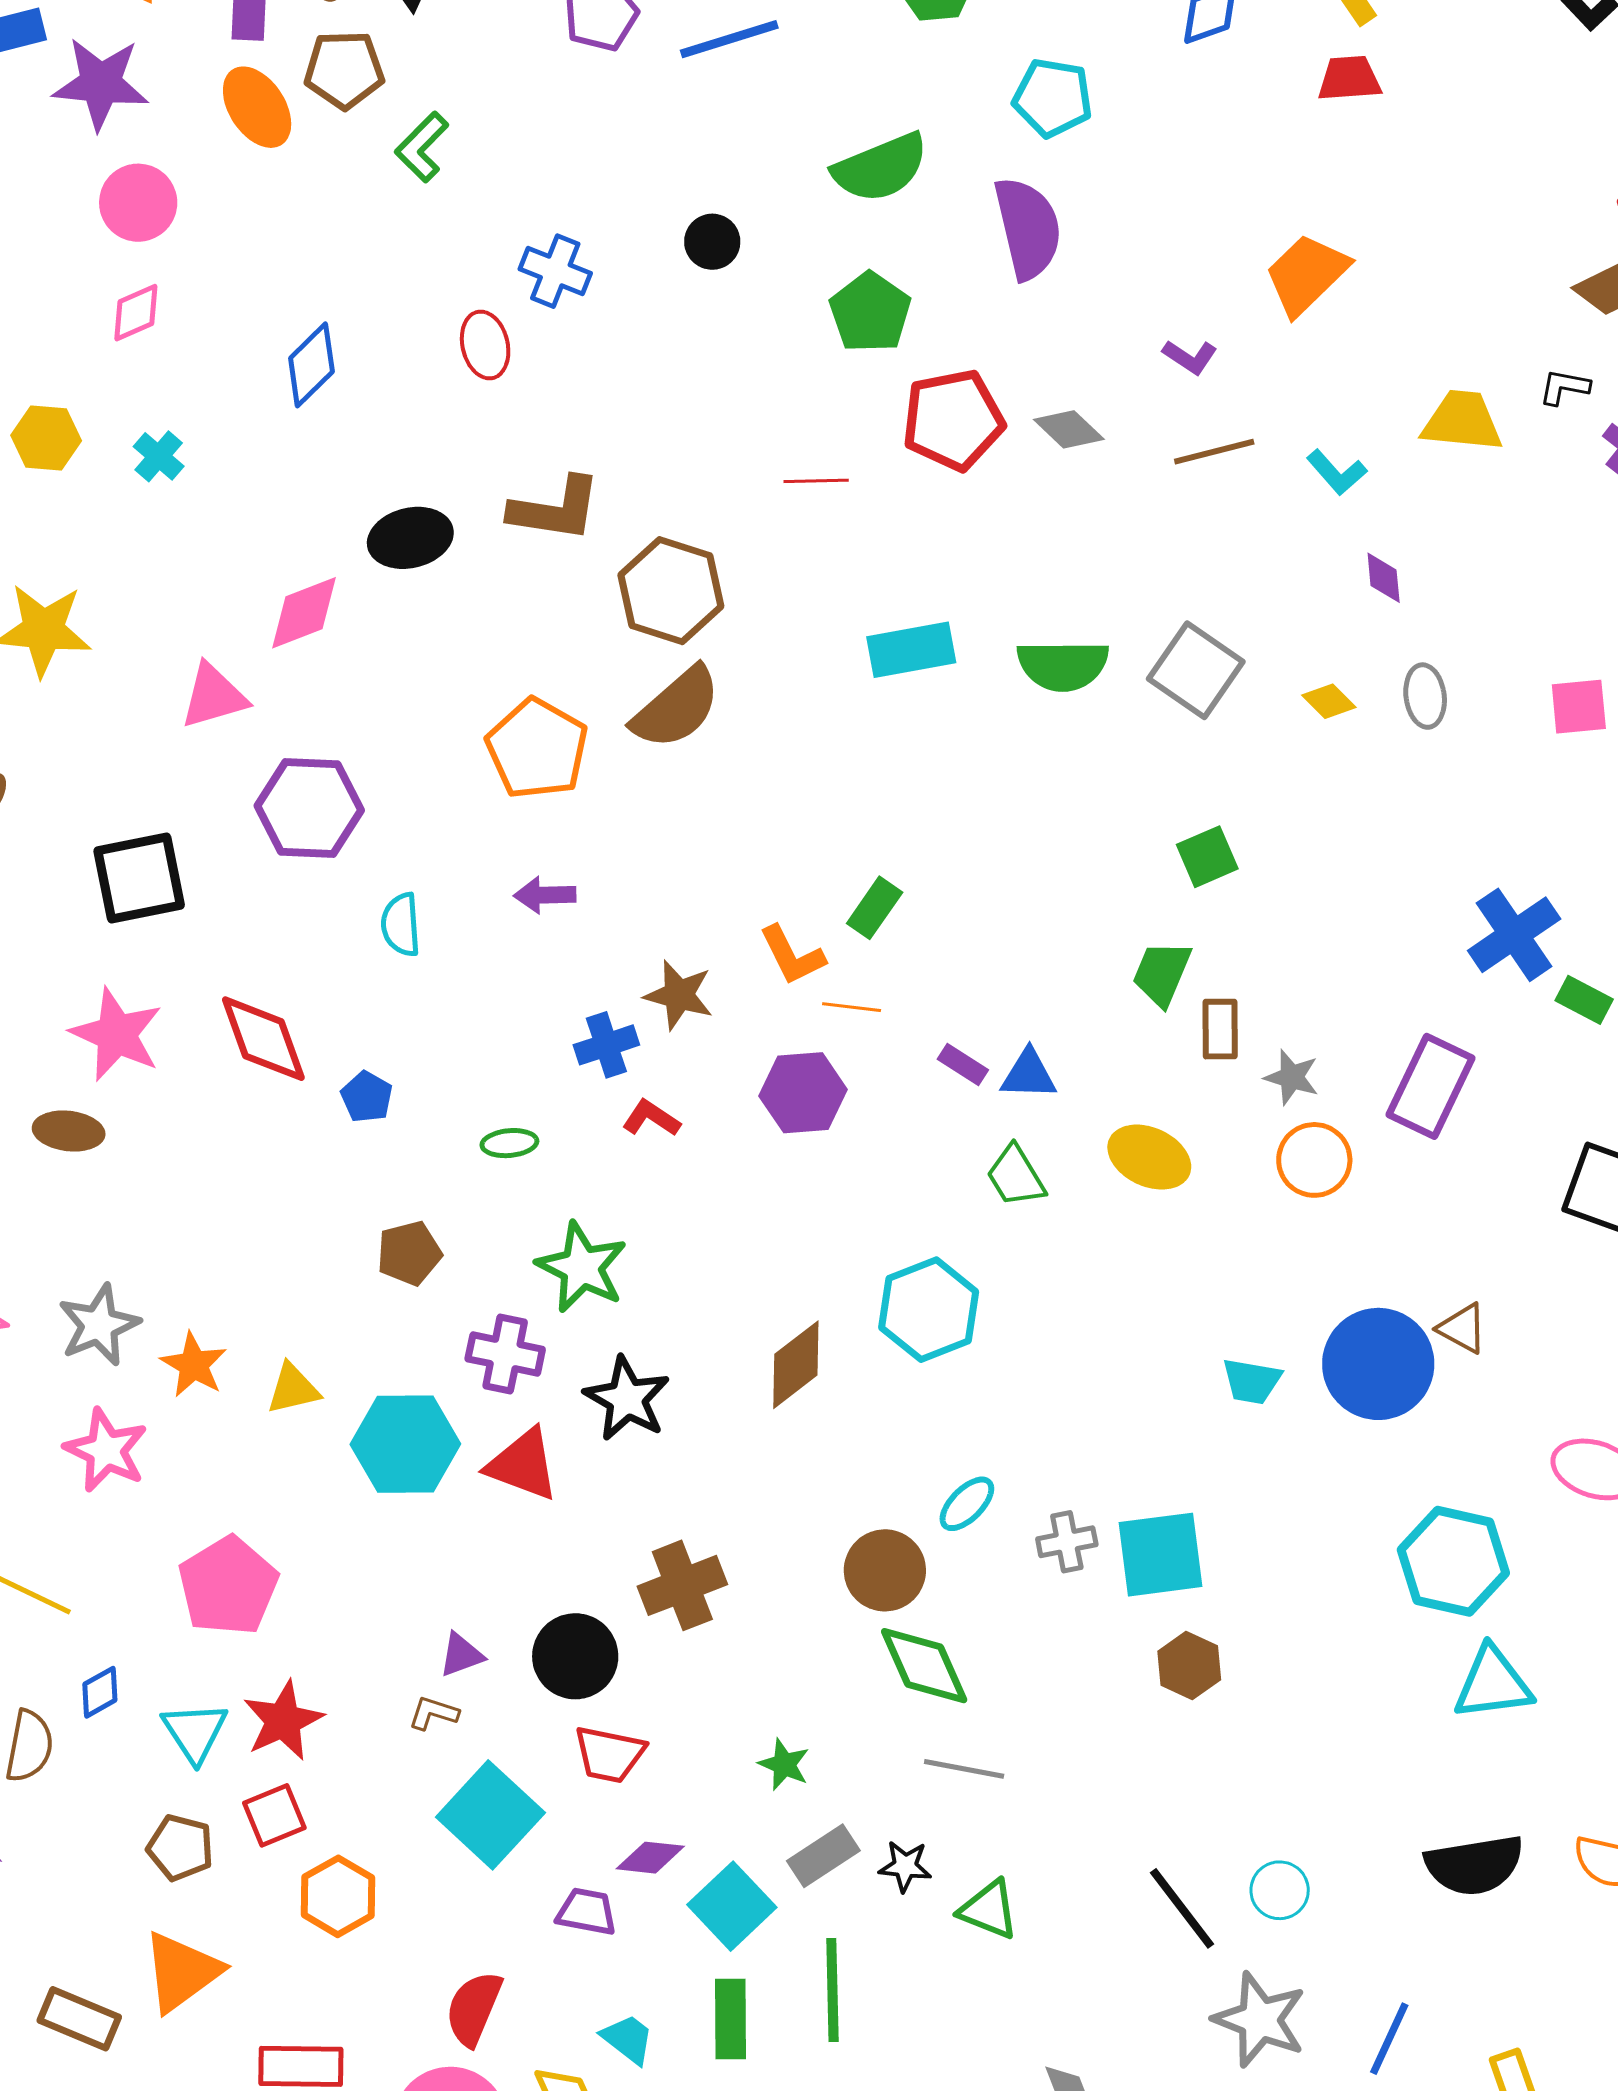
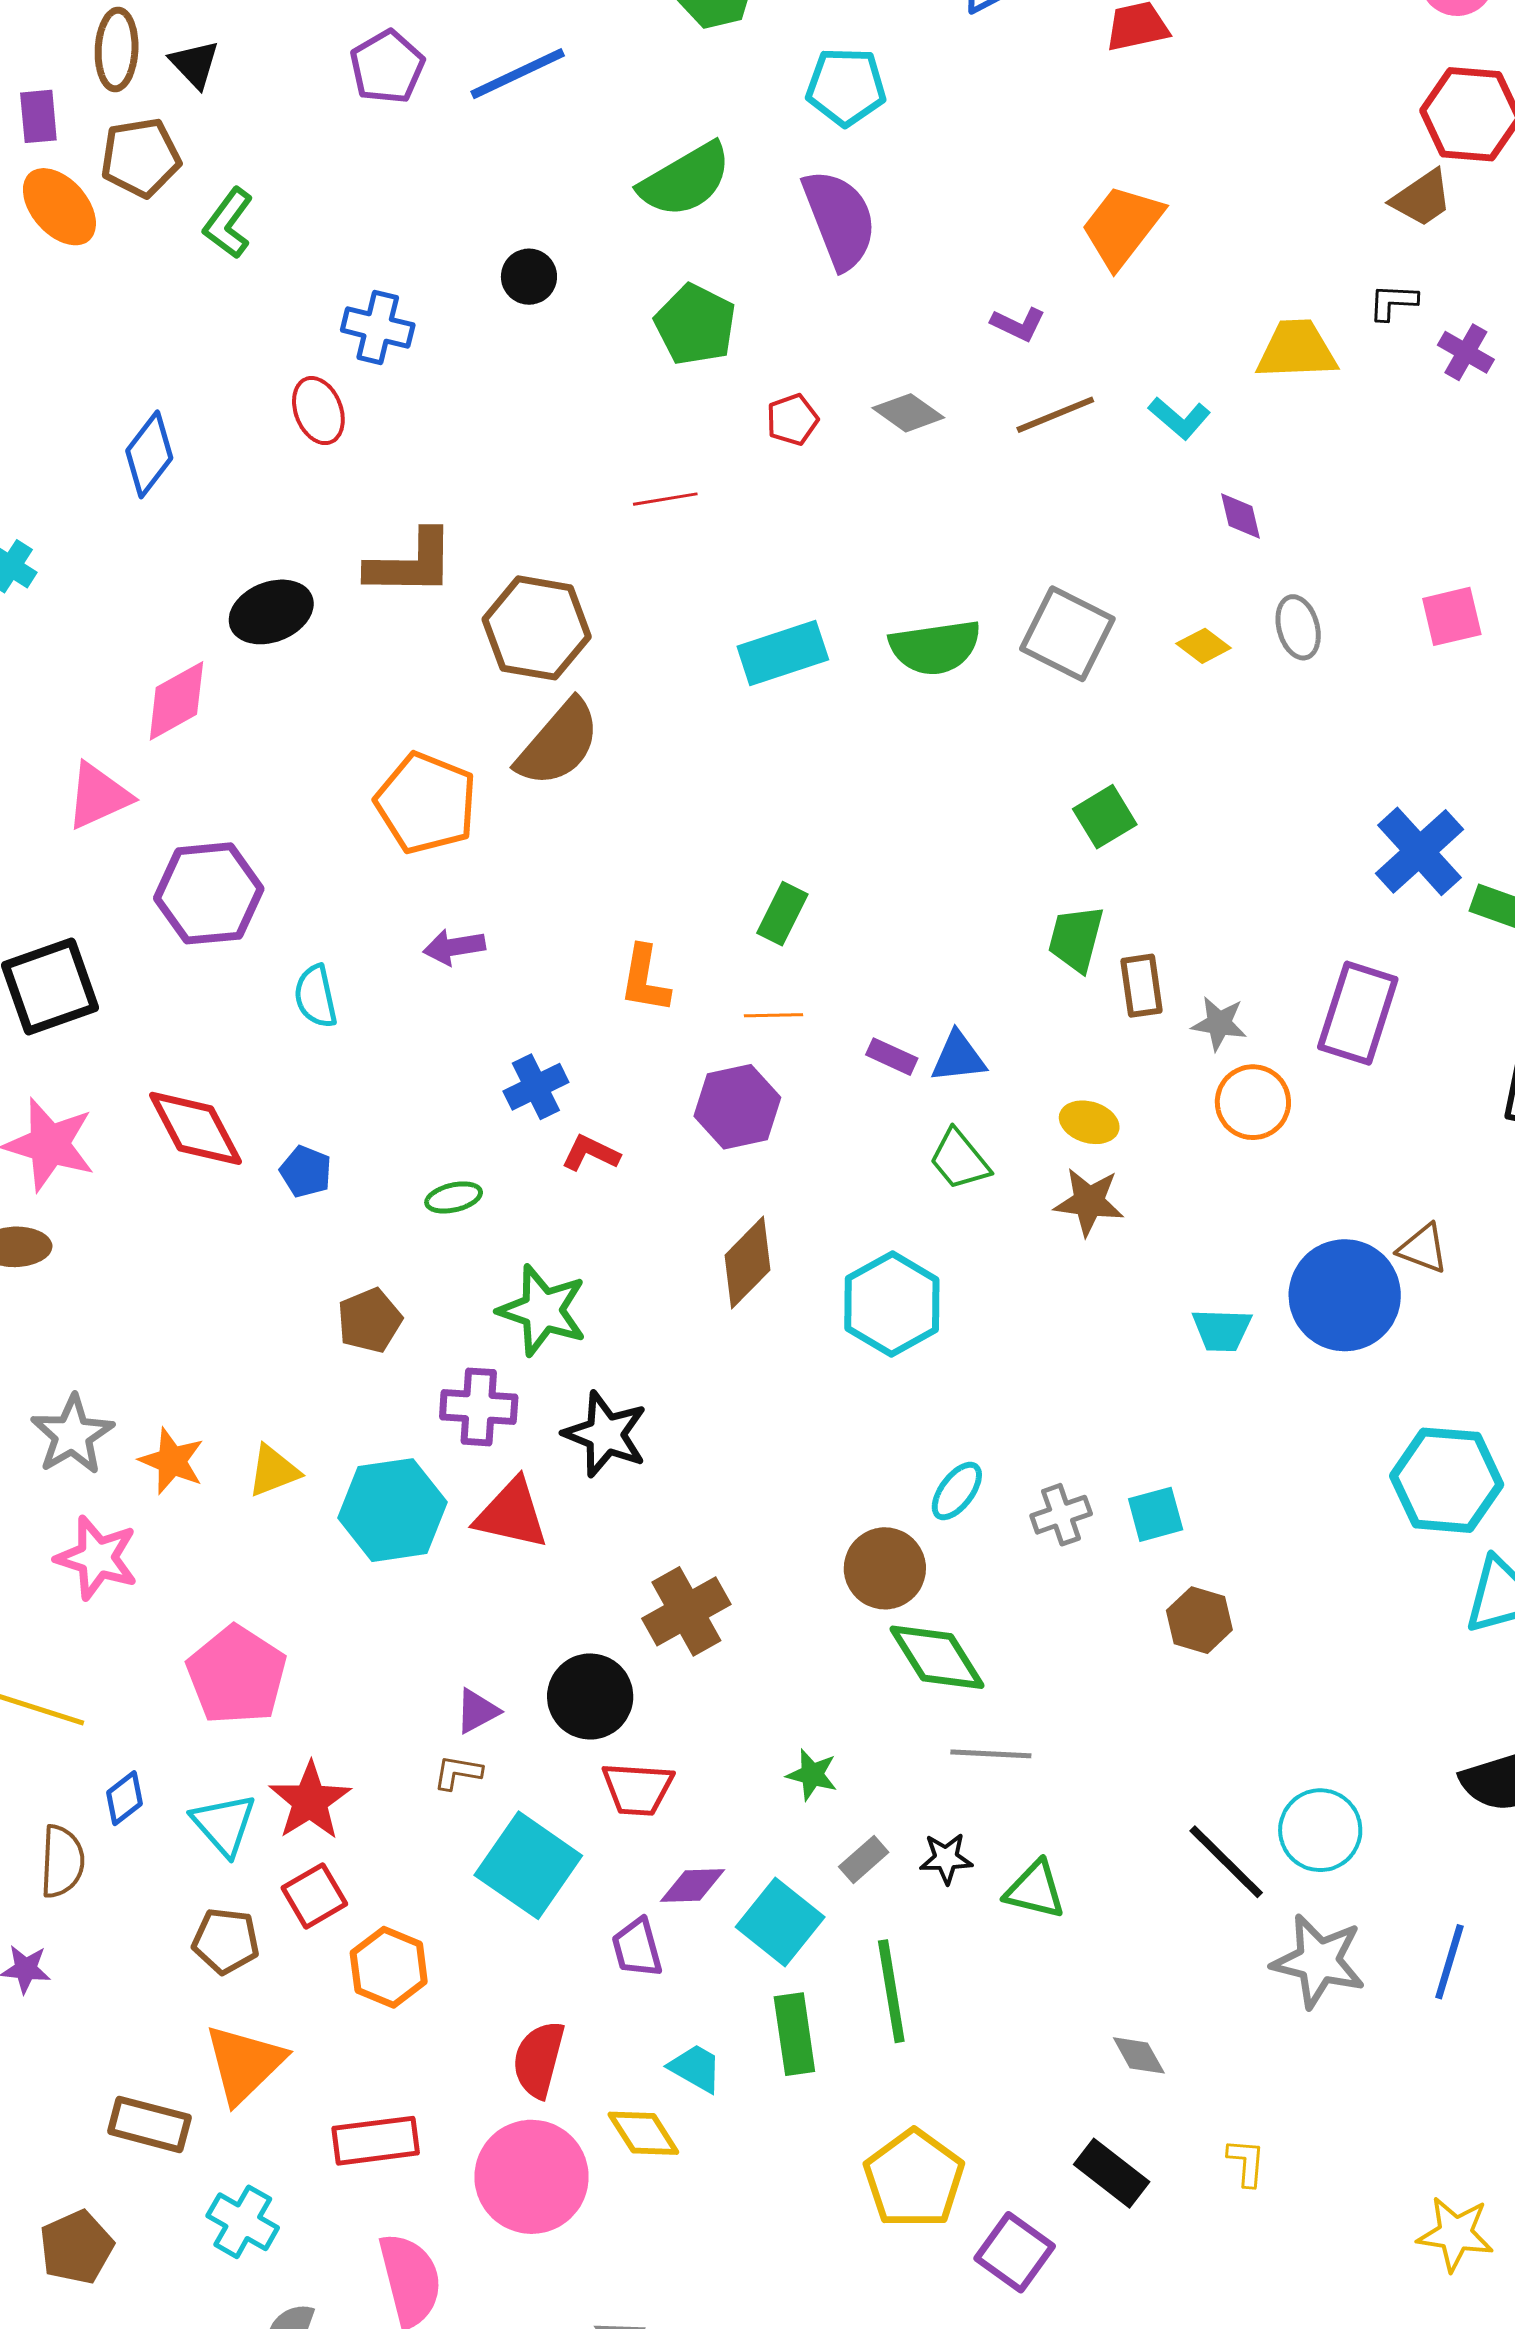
red pentagon: (953, 420) -> (792, 420), size x0.5
orange L-shape: (792, 955) -> (645, 979), moved, turned 44
brown star: (679, 995) -> (1089, 1202), moved
yellow ellipse: (1149, 1157) -> (1089, 1122), size x0.7
brown diamond: (796, 1365) -> (747, 1263), moved
cyan square: (1160, 1555) -> (1156, 1514), size x0.6
gray rectangle: (823, 1856) -> (864, 1859), size x0.7
cyan circle: (1280, 1890) -> (1320, 1830), size x1.4
purple trapezoid: (587, 1912) -> (637, 1948), turned -108

